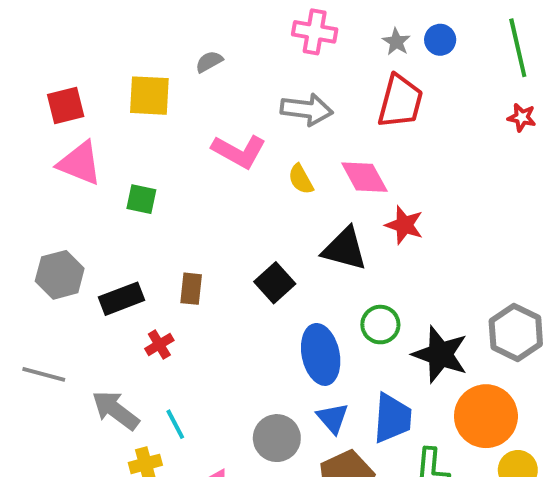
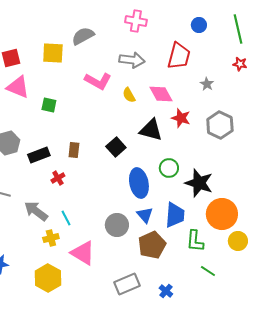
gray star: (396, 42) -> (207, 84), moved
gray semicircle: (209, 62) -> (83, 36), size x1.6
gray hexagon: (516, 333) -> (220, 125), moved

